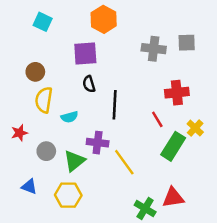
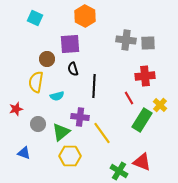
gray square: (187, 43) -> (148, 43), moved
brown circle: (35, 72) -> (47, 59), moved
yellow hexagon: (68, 195) -> (70, 156), moved
red triangle: (173, 198) -> (142, 162), turned 30

